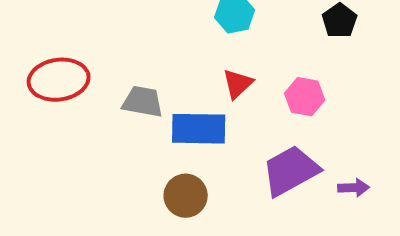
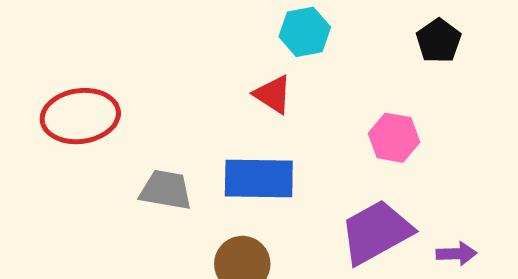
red triangle: (238, 84) -> (273, 94), moved, turned -44
gray trapezoid: (143, 102) -> (166, 190), moved

